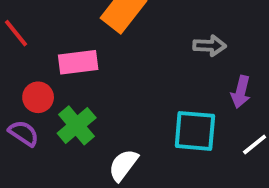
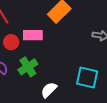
red circle: (38, 97) -> (11, 42), moved

